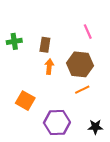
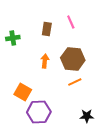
pink line: (88, 32) -> (71, 22), moved
brown rectangle: (45, 45) -> (47, 29), moved
purple hexagon: (57, 122) -> (39, 112), moved

